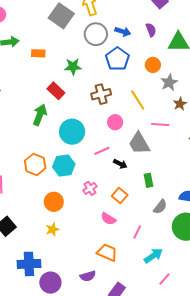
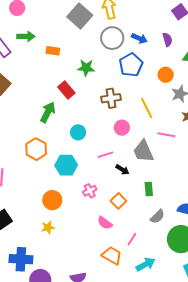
cyan circle: (72, 132) -> (78, 132), size x0.6
orange hexagon: (35, 164) -> (36, 149), moved
orange trapezoid: (107, 252) -> (112, 255), moved

